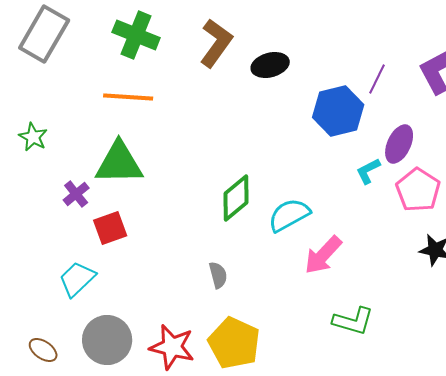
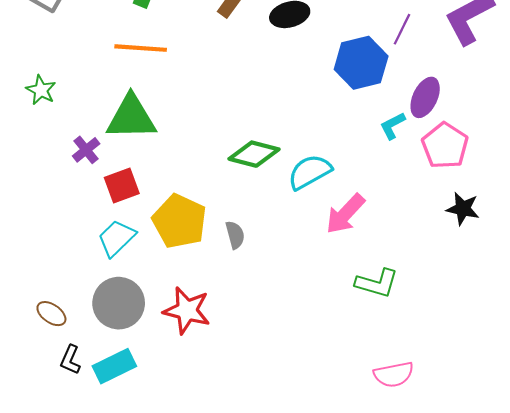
green diamond: (236, 198) -> (254, 154), turned 54
cyan trapezoid: (77, 279) -> (117, 238), moved
yellow pentagon: (234, 343) -> (179, 221), moved

